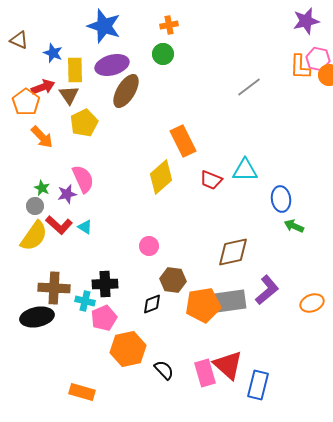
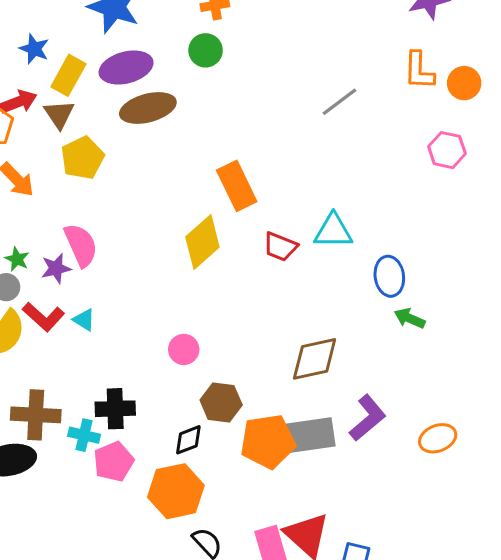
pink hexagon: (318, 59) -> (447, 150), moved
yellow rectangle: (75, 70) -> (68, 75), turned 30
brown ellipse: (126, 91) -> (148, 108), turned 44
orange hexagon: (128, 349) -> (176, 491), moved

